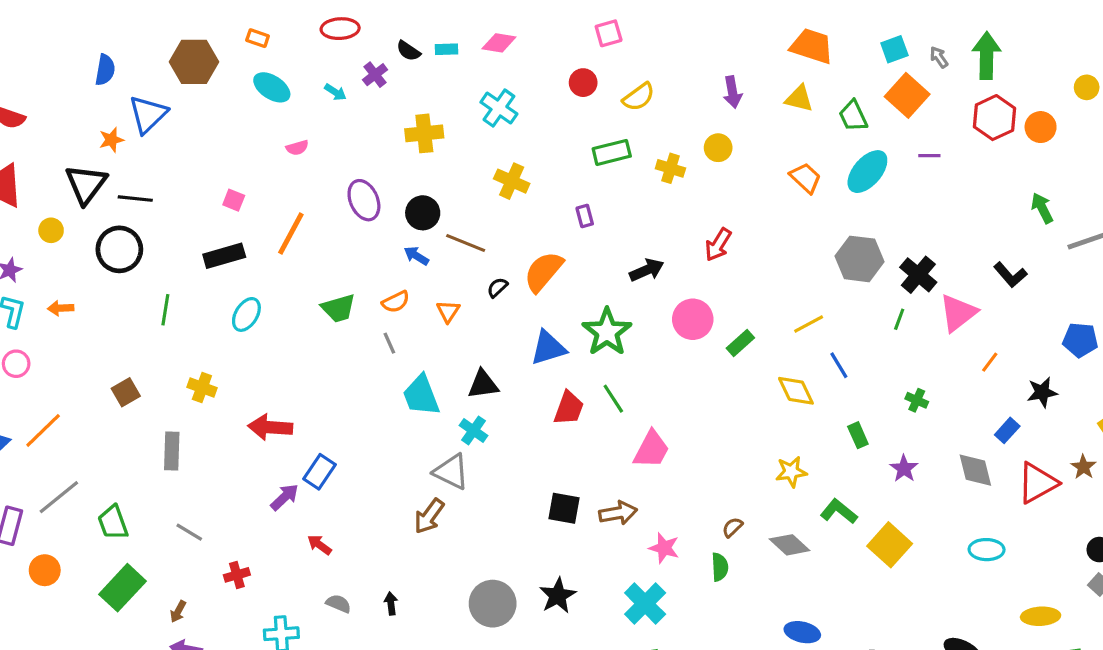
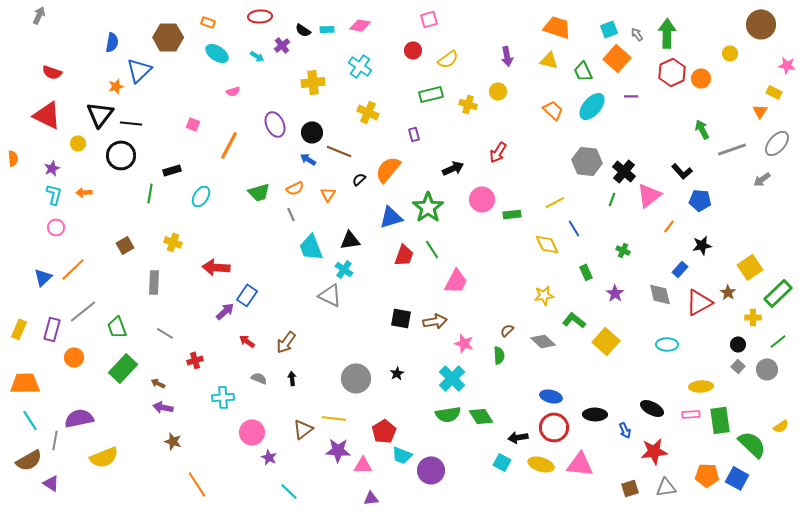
black rectangle: (224, 256) -> (172, 170), moved, size x0.7
blue pentagon: (1080, 340) -> (700, 200), moved
green rectangle: (740, 343) -> (512, 214), turned 36
brown arrow: (429, 516) -> (286, 342), moved
black star: (558, 596) -> (397, 373), size x0.6
brown arrow: (178, 611) -> (158, 383), turned 88

